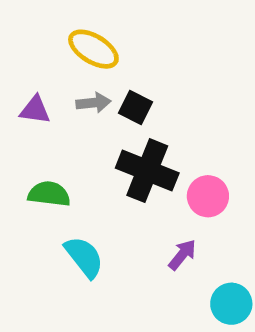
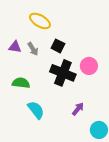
gray arrow: (93, 103) -> (33, 49), moved, turned 64
pink circle: (208, 196) -> (89, 66), moved

